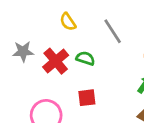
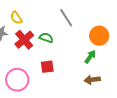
yellow semicircle: (68, 22) -> (16, 18), moved

